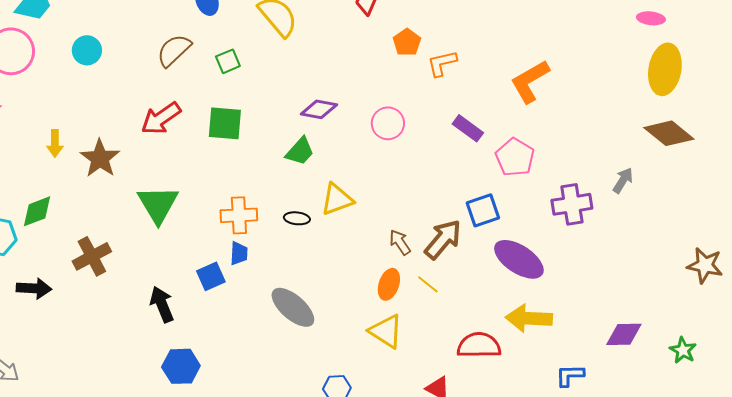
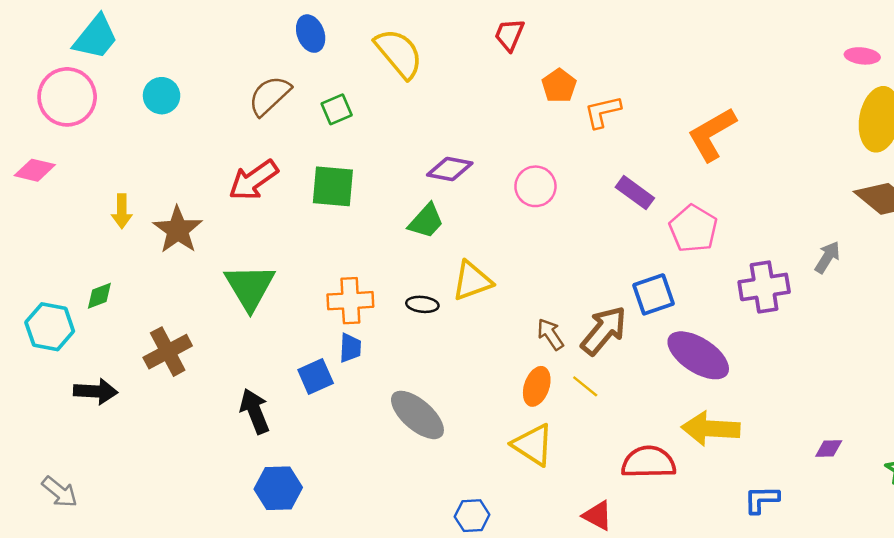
green diamond: (37, 211) -> (99, 296), size x0.7
purple diamond: (624, 334) -> (829, 449), size x0.6

